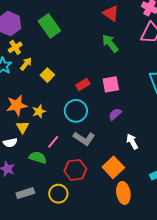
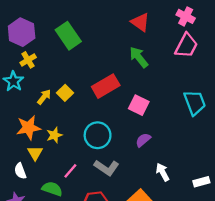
yellow arrow: (26, 64) -> (44, 97), moved
pink square: (111, 84) -> (139, 105), turned 36
red rectangle: (83, 85) -> (106, 86), moved, size x1.6
white semicircle: (10, 143) -> (20, 171), turned 80

